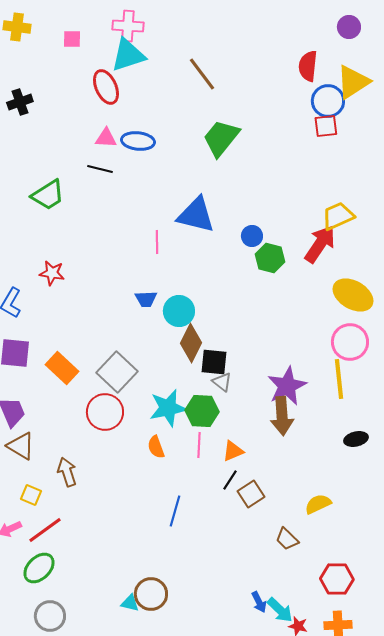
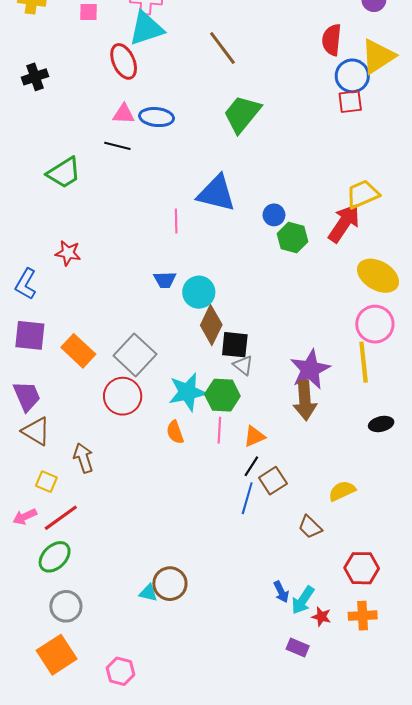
blue line: (175, 511) -> (247, 498), moved
cyan arrow: (280, 610) -> (303, 600), turned 80

